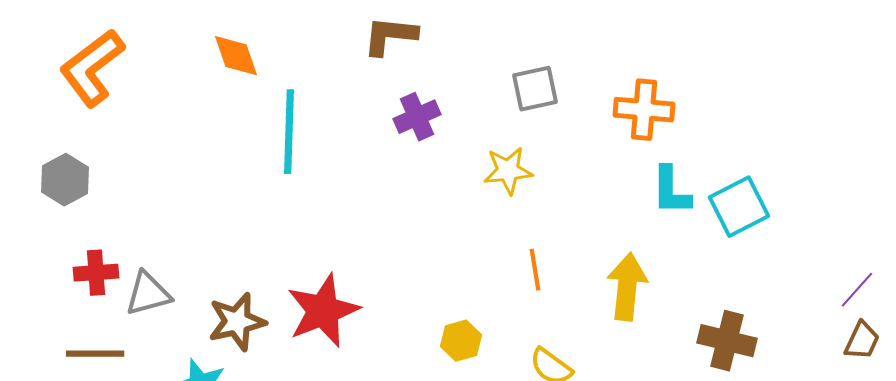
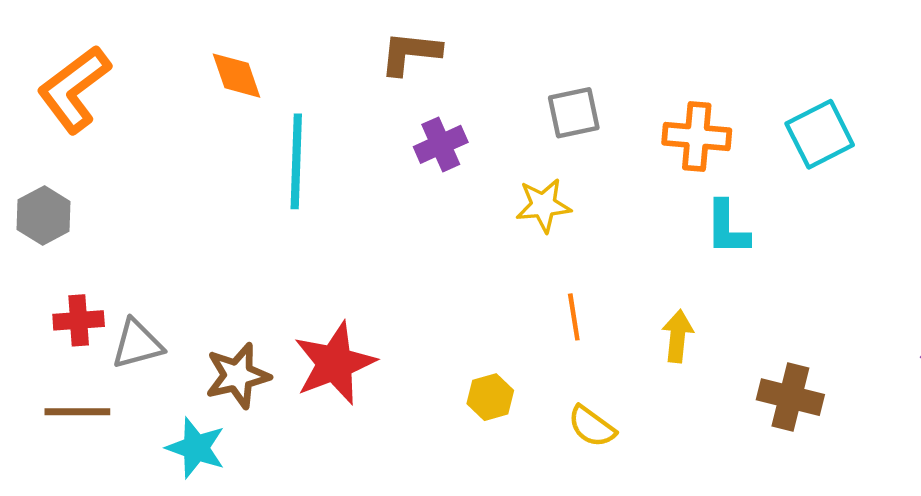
cyan square: (739, 207) -> (820, 134), moved
yellow arrow: (627, 287) -> (678, 336), size x0.7

